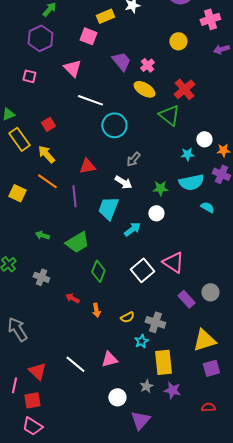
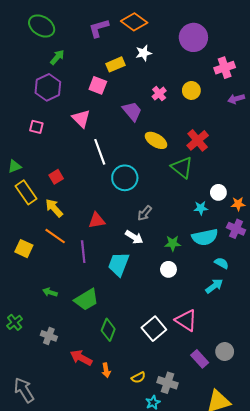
pink cross: (147, 65) -> (159, 94), moved
white line: (90, 100) -> (100, 152), turned 50
cyan arrow: (132, 229) -> (214, 286), moved
red arrow: (72, 298) -> (81, 358), size x1.5

